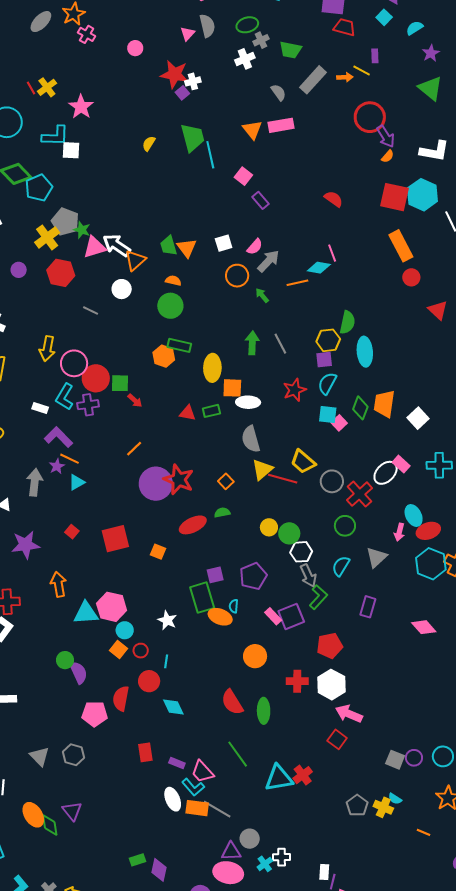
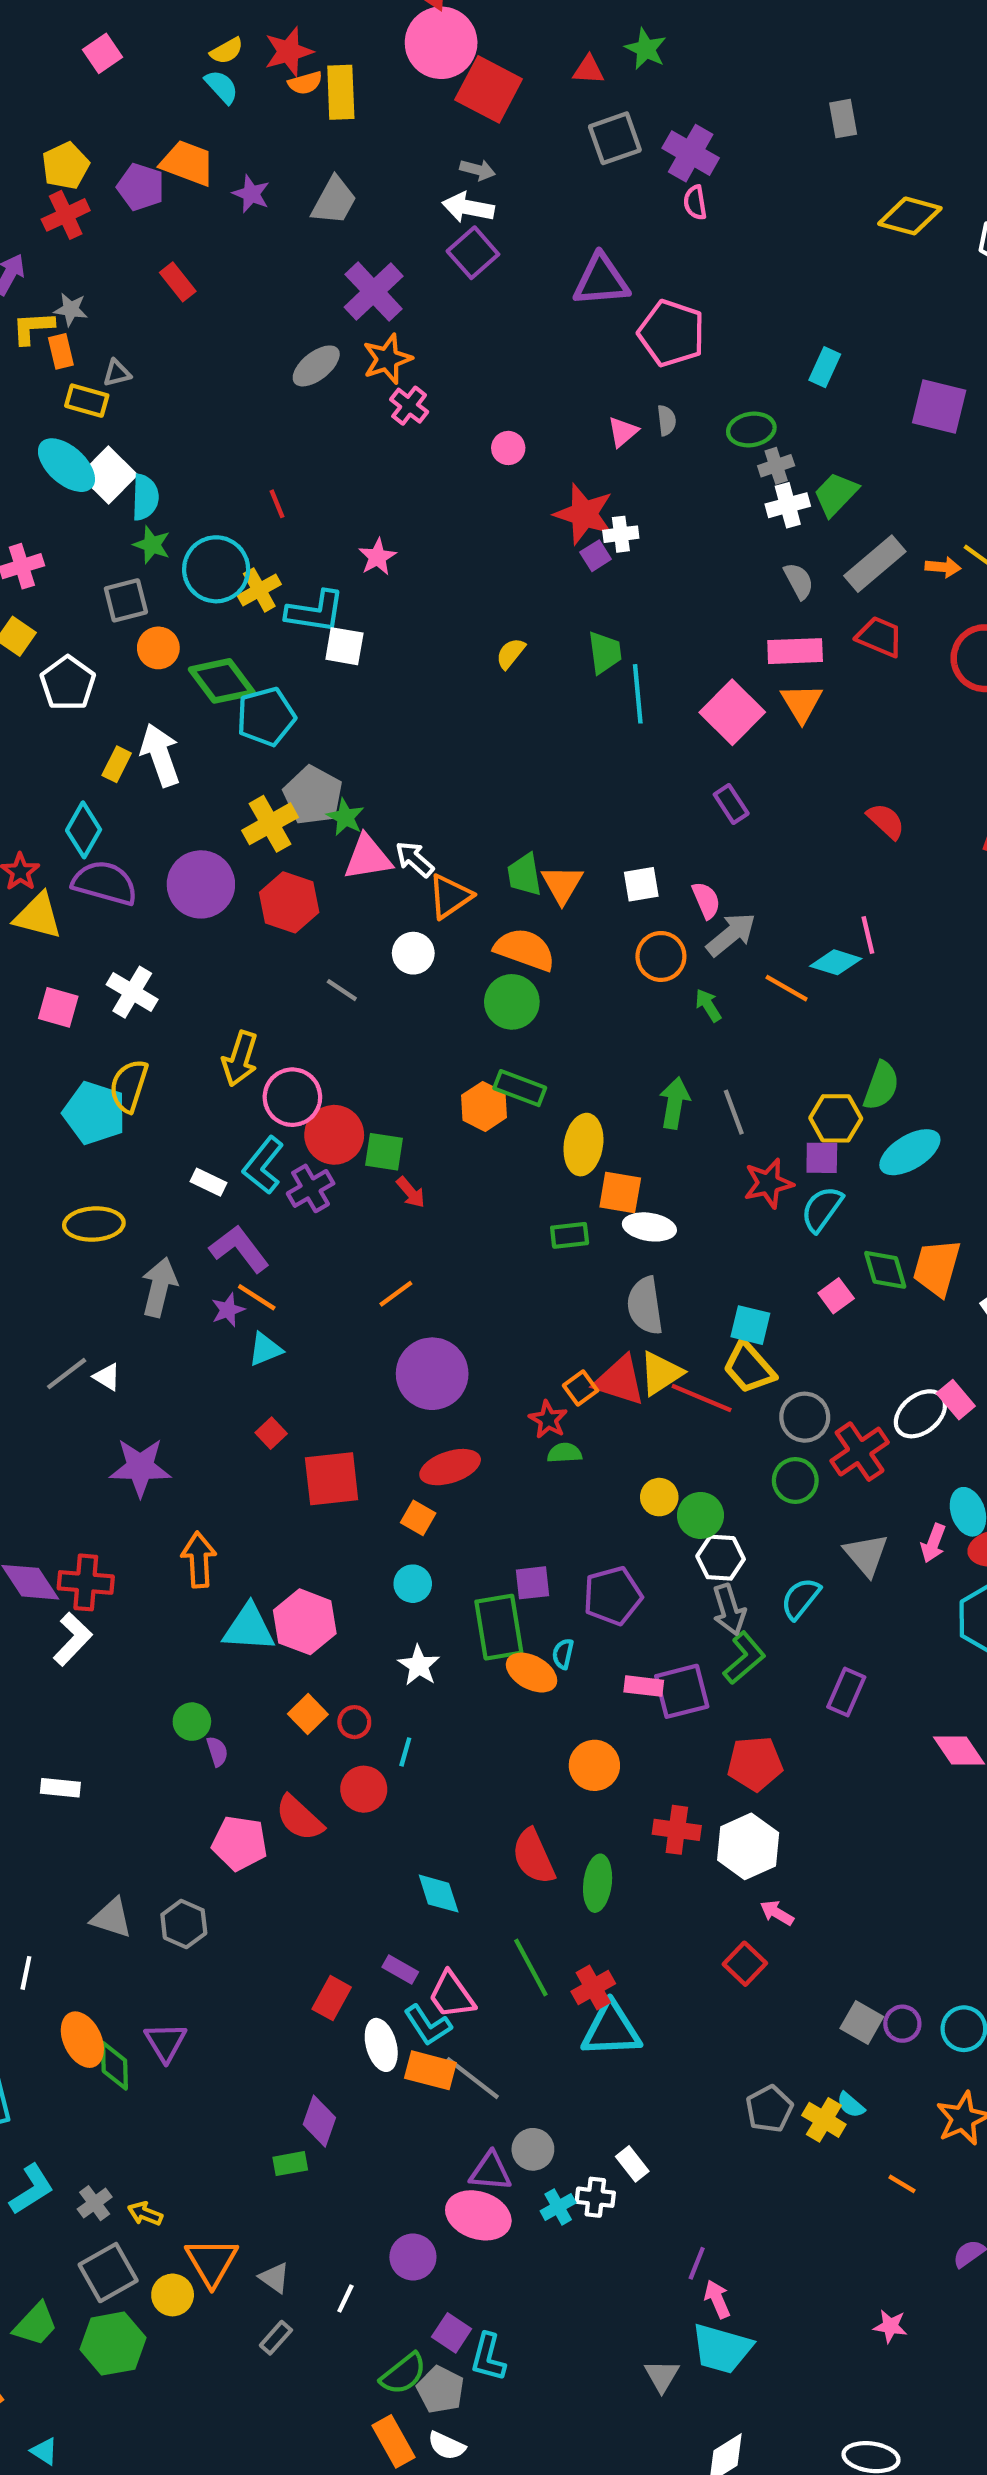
gray semicircle: (207, 26) -> (667, 420), size x0.6
red trapezoid: (344, 27) -> (880, 637), moved
green trapezoid: (290, 50) -> (836, 494), turned 115
white cross: (245, 59) -> (788, 505), moved
yellow cross: (47, 87) -> (259, 590), moved
pink star: (81, 107) -> (377, 557), size x0.7
orange triangle: (252, 130) -> (801, 703), moved
green trapezoid: (193, 138) -> (605, 653), size x0.7
pink square: (243, 176) -> (732, 712), moved, size x1.6
white arrow: (117, 245) -> (415, 859), size x0.7
pink semicircle: (255, 247) -> (706, 900), turned -72
purple circle: (19, 270) -> (201, 884), size x2.0
orange semicircle: (173, 281) -> (525, 950), size x1.8
orange line: (297, 283) -> (787, 988), turned 35
cyan ellipse: (365, 352) -> (910, 1152), turned 56
red star: (295, 390) -> (768, 1183), moved
purple cross: (88, 405) -> (311, 1188), turned -30
green diamond: (360, 408) -> (885, 1270), turned -45
red triangle: (187, 413) -> (620, 1381), moved, size x1.5
cyan square: (328, 414) -> (750, 1325), moved
red star: (179, 480) -> (548, 1420), moved, size x0.6
gray arrow: (35, 482) -> (159, 1287), moved
red ellipse: (193, 525) -> (450, 1467), moved
green circle: (345, 526) -> (795, 1480), moved
red square: (72, 532) -> (271, 1433), moved
gray triangle: (377, 557) -> (866, 1555), moved, turned -35
pink rectangle: (273, 616) -> (644, 1686), turned -48
cyan circle: (125, 630) -> (413, 1584), moved
purple semicircle: (79, 672) -> (217, 1751), size x0.6
red semicircle: (121, 699) -> (299, 1818), turned -65
cyan diamond: (173, 707) -> (439, 1894), moved
pink arrow: (349, 714) -> (777, 1913), size x0.6
red rectangle: (145, 752) -> (332, 1998), moved, turned 30
gray triangle: (40, 756) -> (112, 1918), turned -35
red cross: (303, 775) -> (593, 1988), moved
purple diamond: (159, 870) -> (319, 2121), moved
white rectangle: (324, 872) -> (632, 2164), moved, turned -49

